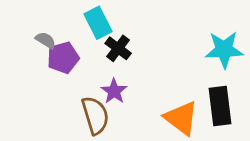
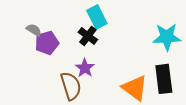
cyan rectangle: (98, 23) -> (97, 17), moved

